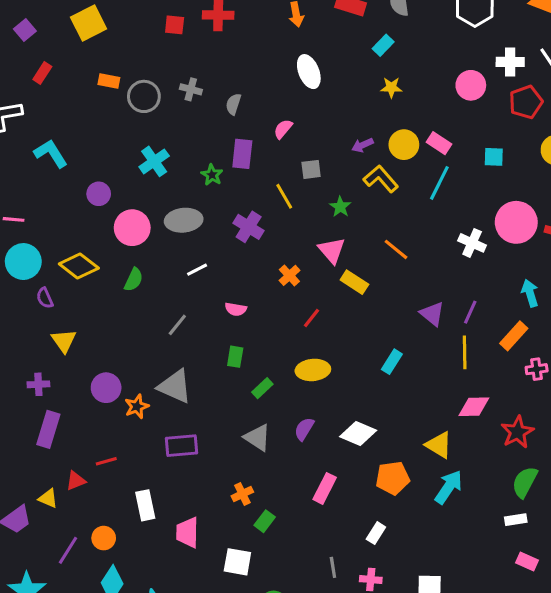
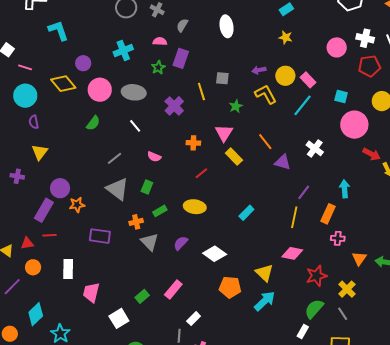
white ellipse: (309, 72) -> (227, 26), moved
pink semicircle: (283, 129) -> (160, 41), moved, turned 40
pink circle: (516, 222) -> (354, 125), moved
yellow diamond: (79, 266) -> (63, 84), moved
white line: (197, 270) -> (135, 126), turned 64
orange cross: (289, 275) -> (193, 143), turned 32
purple triangle: (432, 314) -> (283, 162), moved, turned -36
orange rectangle: (514, 336) -> (328, 214), turned -30
gray triangle: (175, 386) -> (117, 189), moved
purple rectangle: (48, 429) -> (44, 210), moved
pink rectangle: (325, 488) -> (173, 290), moved
orange cross: (242, 494) -> (136, 222), moved
white rectangle: (516, 520) -> (303, 331), turned -64
white rectangle: (376, 533) -> (194, 319), moved
orange circle: (104, 538) -> (33, 267), moved
white square: (237, 562) -> (119, 318), turned 36

